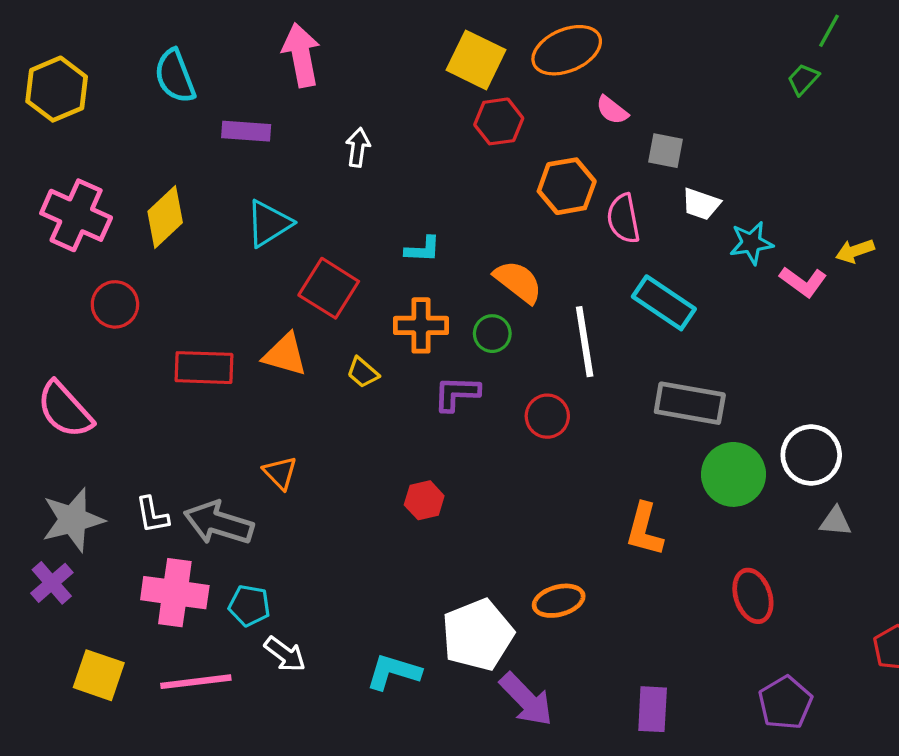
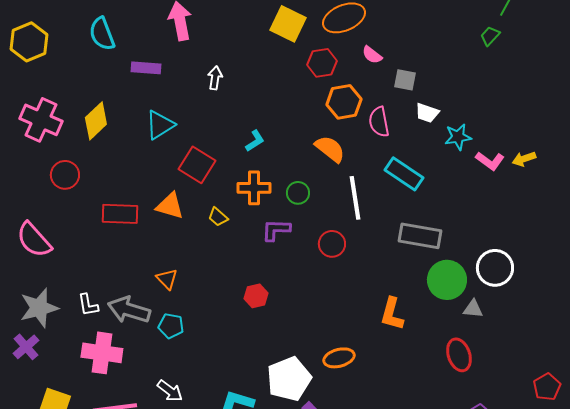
red hexagon: (499, 121) -> (322, 63), moved
cyan L-shape: (423, 249) -> (255, 141), turned -35
yellow arrow: (855, 251) -> (524, 159), moved
orange semicircle: (518, 282) -> (330, 149), moved
gray triangle: (836, 521) -> (473, 309), moved
cyan pentagon: (249, 606) -> (171, 326), moved

